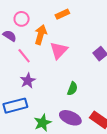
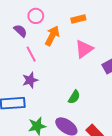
pink triangle: (59, 50) -> (84, 49), moved

